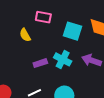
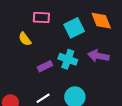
cyan square: (72, 31) -> (74, 28), turned -36

